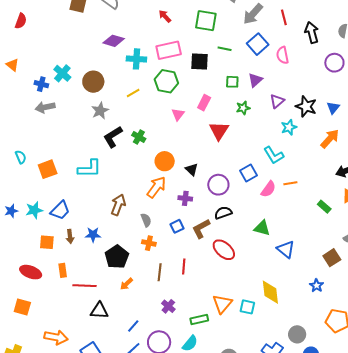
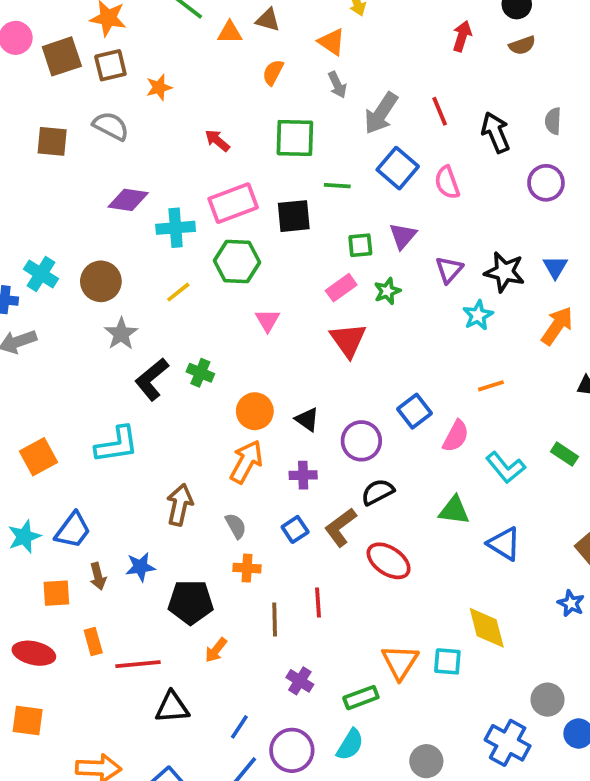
pink rectangle: (204, 103) -> (341, 288), moved, turned 35
cyan L-shape: (274, 155) -> (506, 468), moved
orange line: (290, 183) -> (491, 386), moved
black pentagon: (117, 257) -> (191, 602), turned -30

